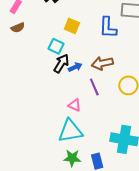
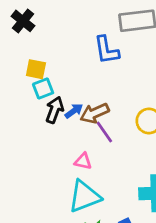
yellow square: (72, 26) -> (36, 69), moved
cyan square: (56, 46) -> (43, 89), turned -35
brown arrow: (102, 63) -> (95, 113), moved

